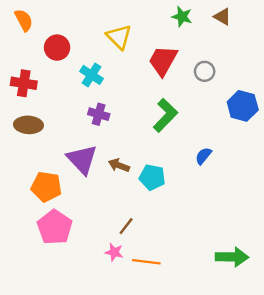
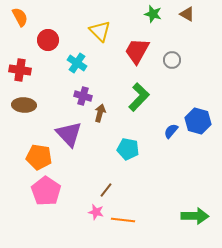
blue hexagon: (243, 106) -> (198, 121), moved
brown arrow: (119, 165) -> (100, 113), moved, turned 84

